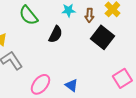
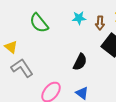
black semicircle: (55, 34) -> (80, 62), moved

